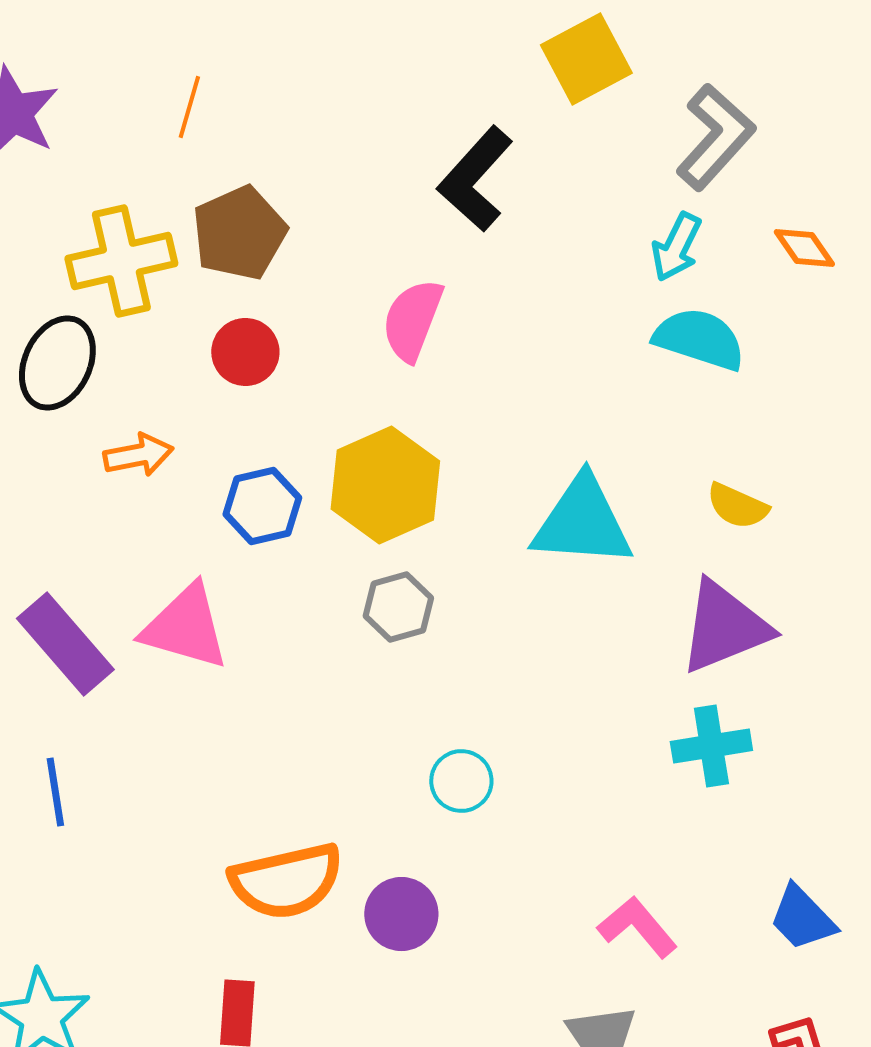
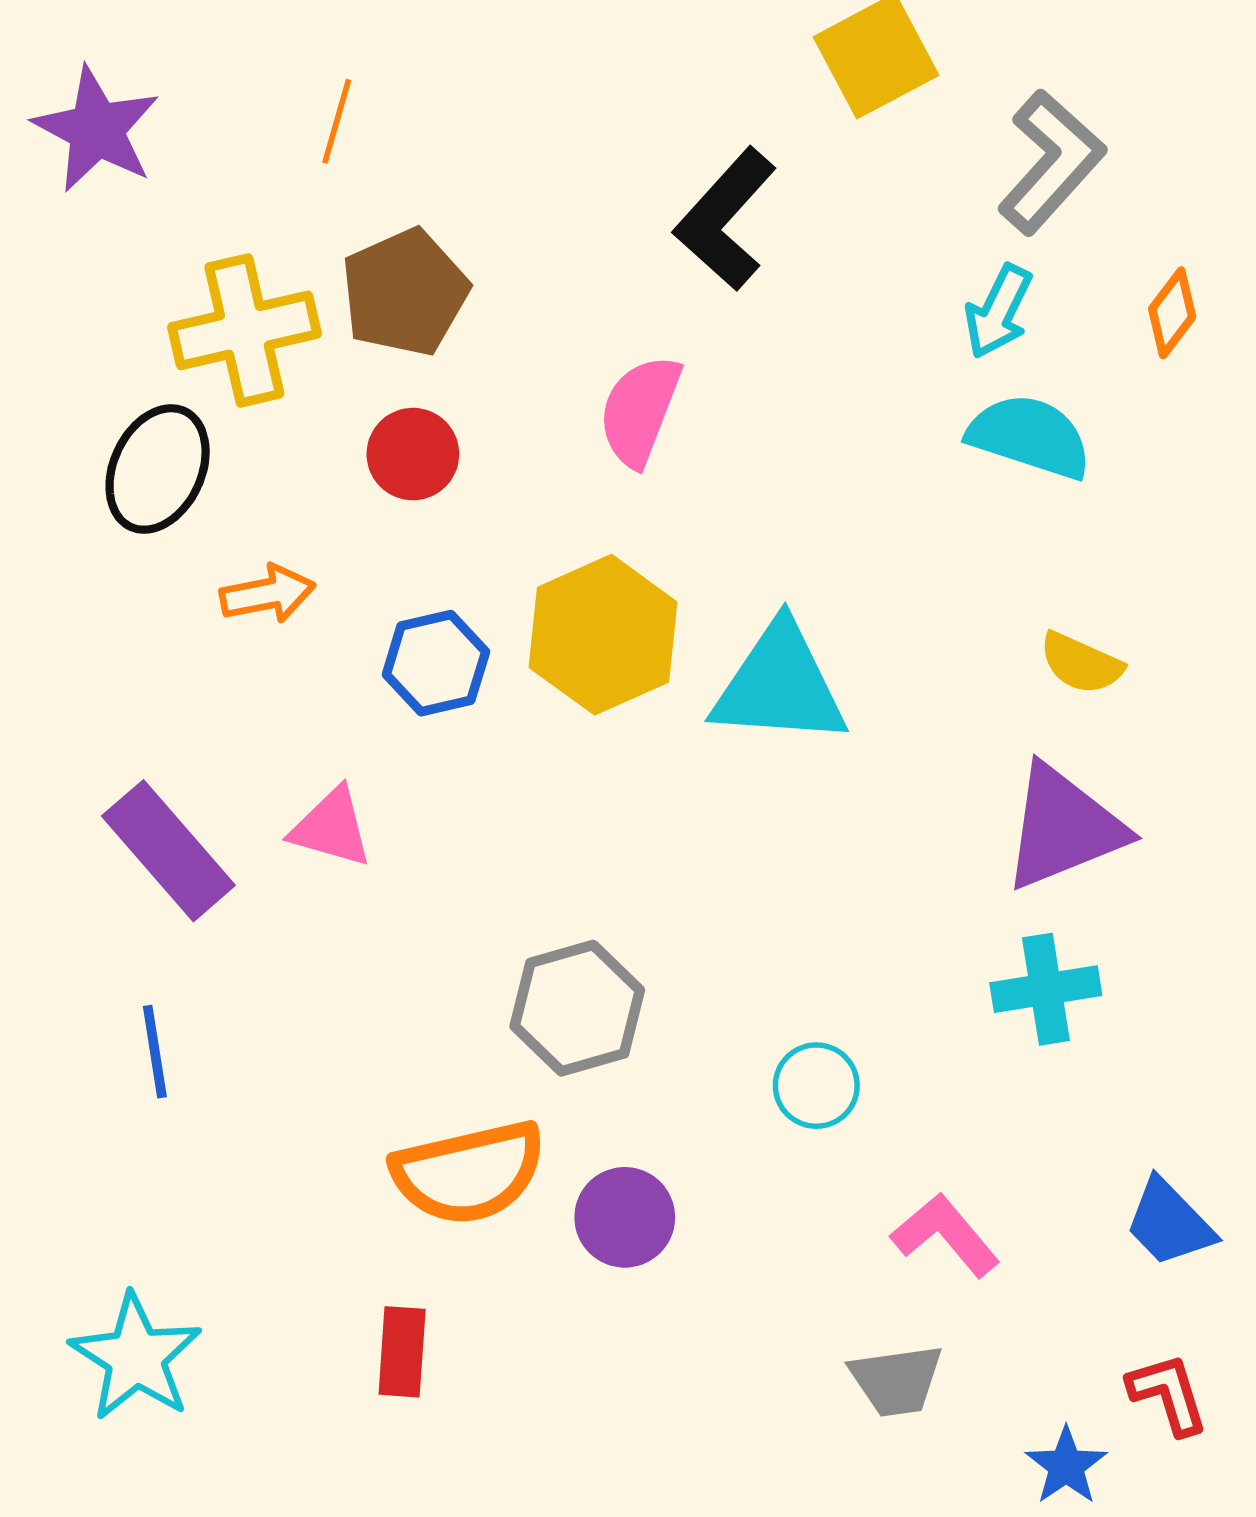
orange diamond: (804, 248) -> (1172, 313), turned 72
cyan triangle: (582, 522) -> (780, 685), moved
gray hexagon: (398, 607) -> (577, 1008), moved, size x1.4
pink triangle: (185, 627) -> (331, 828), size x0.7
cyan circle: (461, 781) -> (816, 1086), moved

